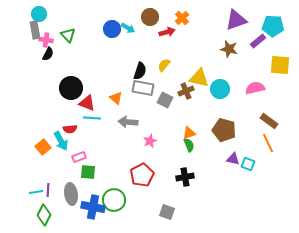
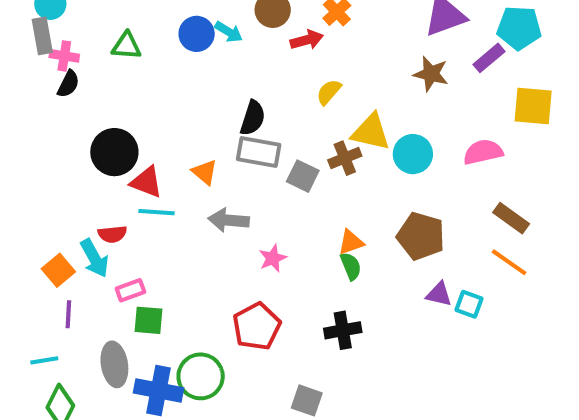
green triangle: (68, 35) -> (126, 46), moved, turned -42
yellow semicircle: (164, 65) -> (329, 92), moved
orange line: (268, 143) -> (509, 262), turned -30
purple line: (48, 190) -> (68, 314), moved

